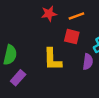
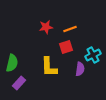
red square: (72, 37) -> (66, 47), turned -32

